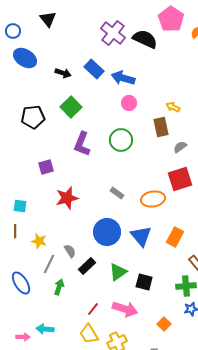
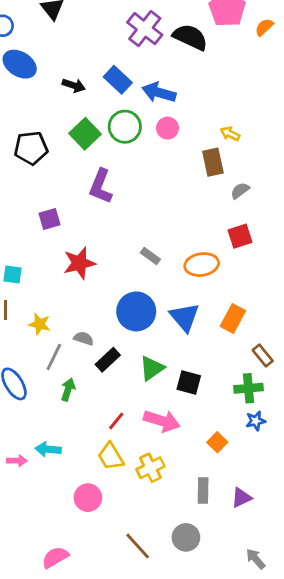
green circle: (121, 140) -> (125, 127), moved
red square: (180, 179) -> (240, 236), size x0.7
gray semicircle: (70, 251) -> (84, 338), turned -40

